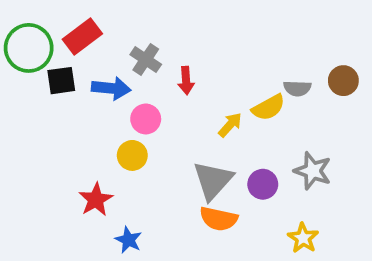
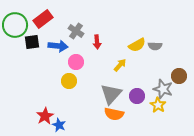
brown circle: (343, 81) -> (179, 76), moved
yellow semicircle: (269, 107) -> (137, 45), moved
red star: (96, 200) -> (45, 116), moved
yellow star: (303, 238) -> (158, 105), moved
blue star: (128, 240) -> (59, 125), moved

